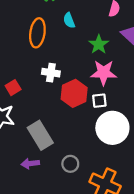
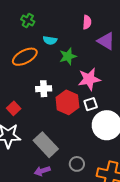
cyan semicircle: (69, 20) -> (50, 40), turned -48
orange ellipse: (37, 33) -> (25, 57), turned 65
green star: (99, 44) -> (68, 56), moved, turned 30

